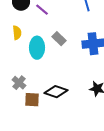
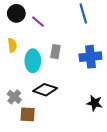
gray rectangle: (59, 39) -> (55, 52), turned 56
black diamond: (56, 92) -> (45, 90), moved

